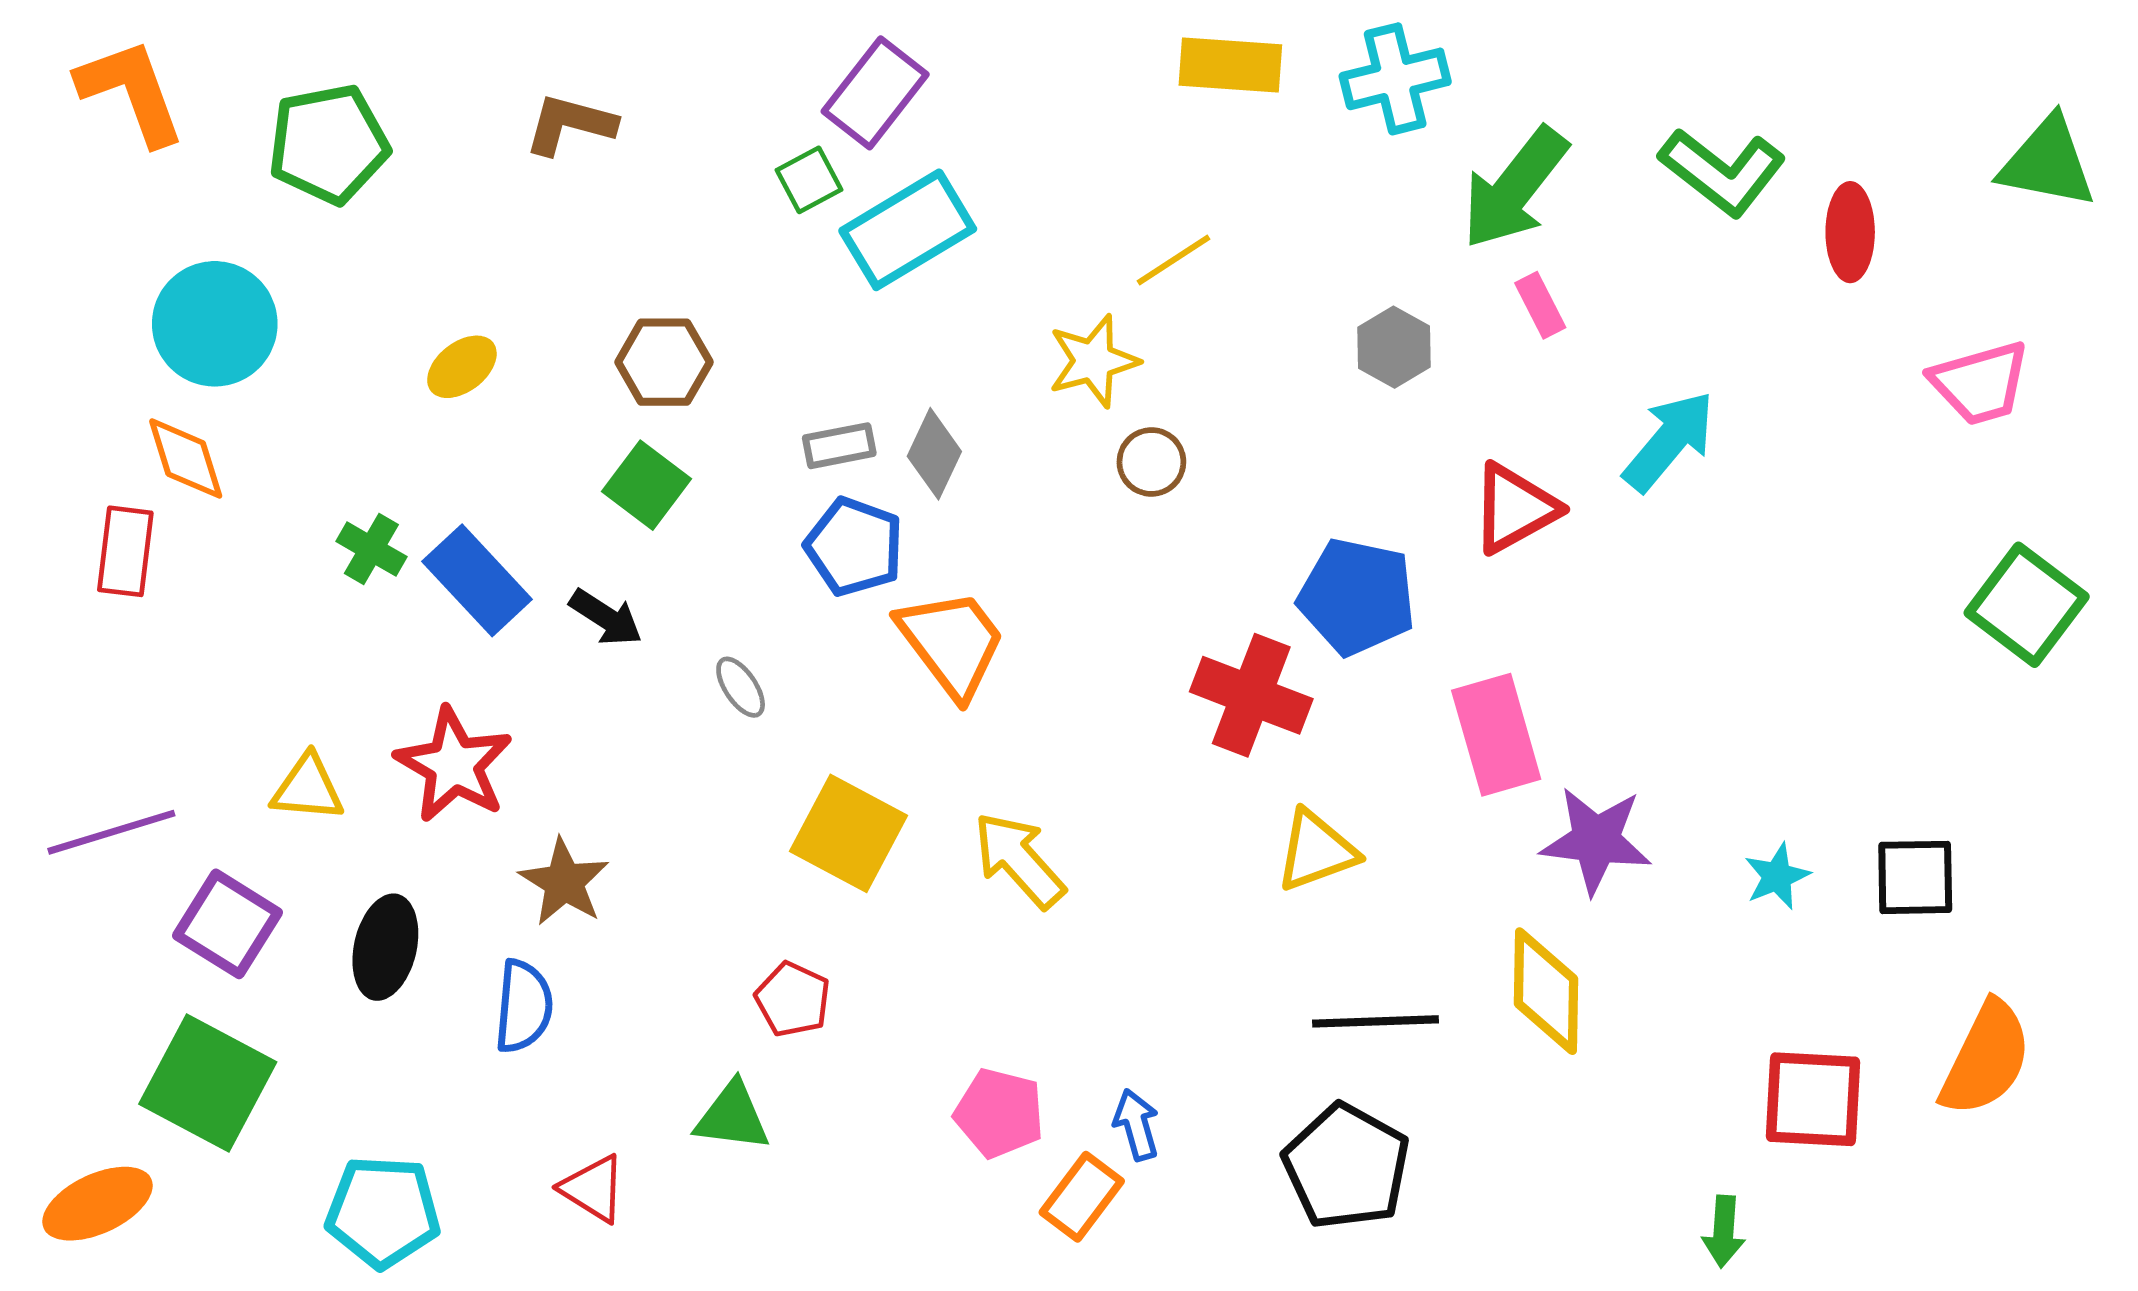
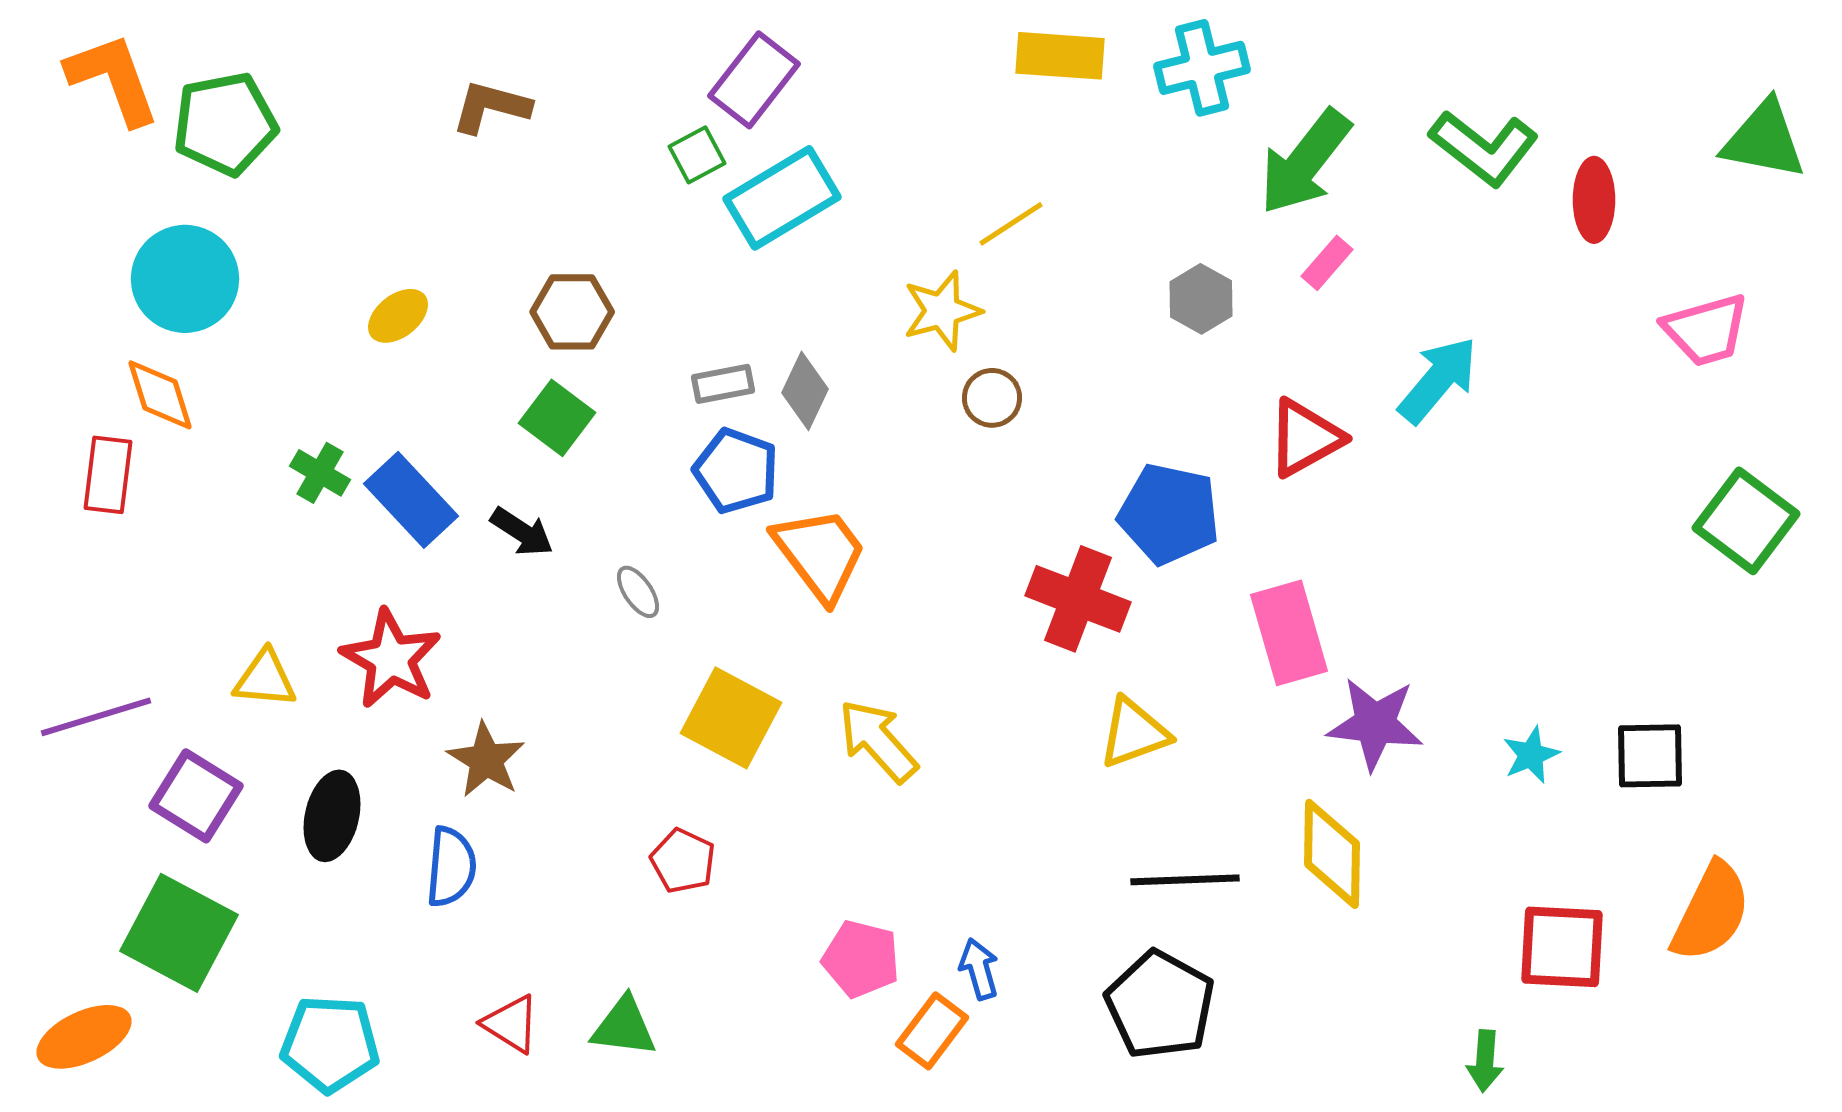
green pentagon: (328, 144) -> (225, 124), moved
pink rectangle: (1540, 305) -> (1327, 263), turned 68
green triangle: (732, 1117) -> (624, 1027), moved

